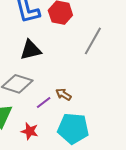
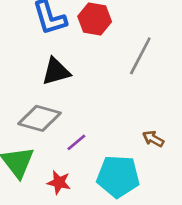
brown arrow: (63, 94) -> (153, 139), moved

